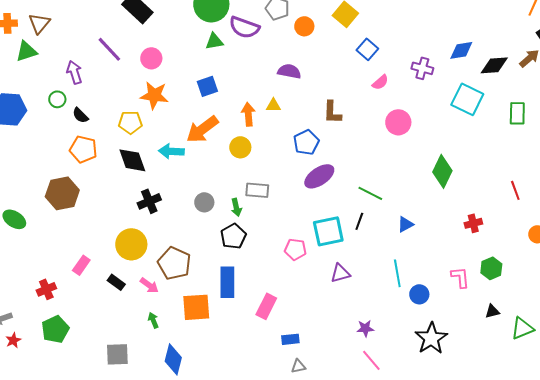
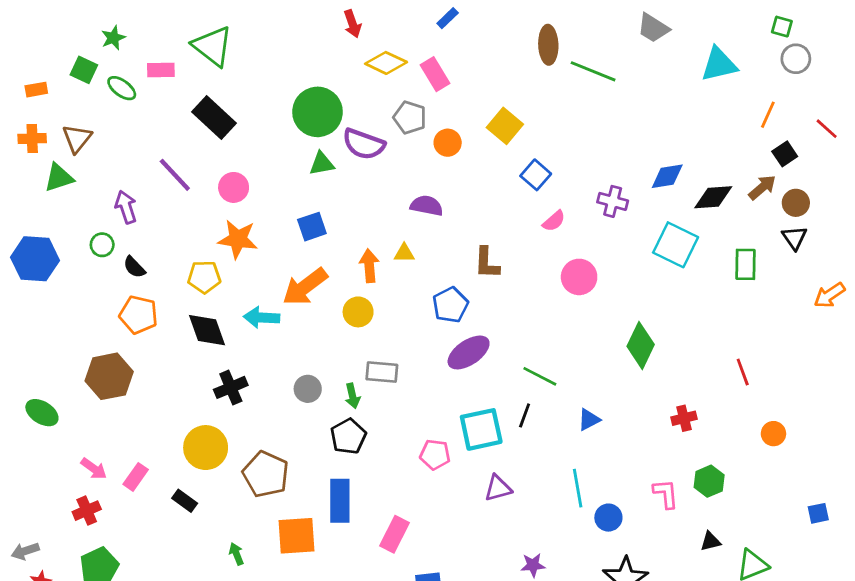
pink arrow: (149, 285) -> (94, 469), moved

